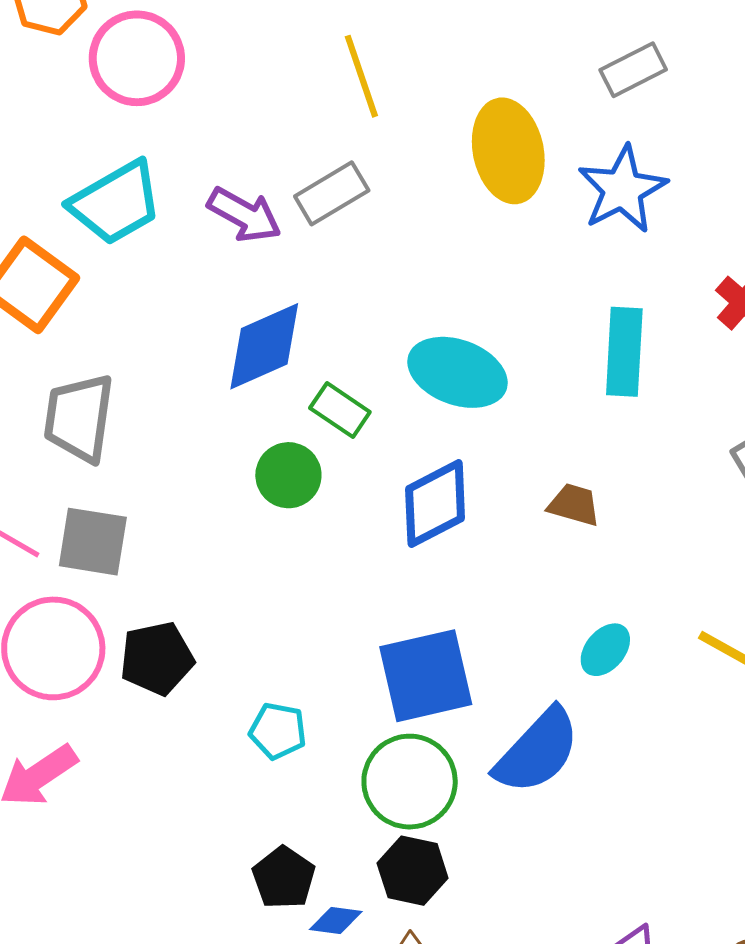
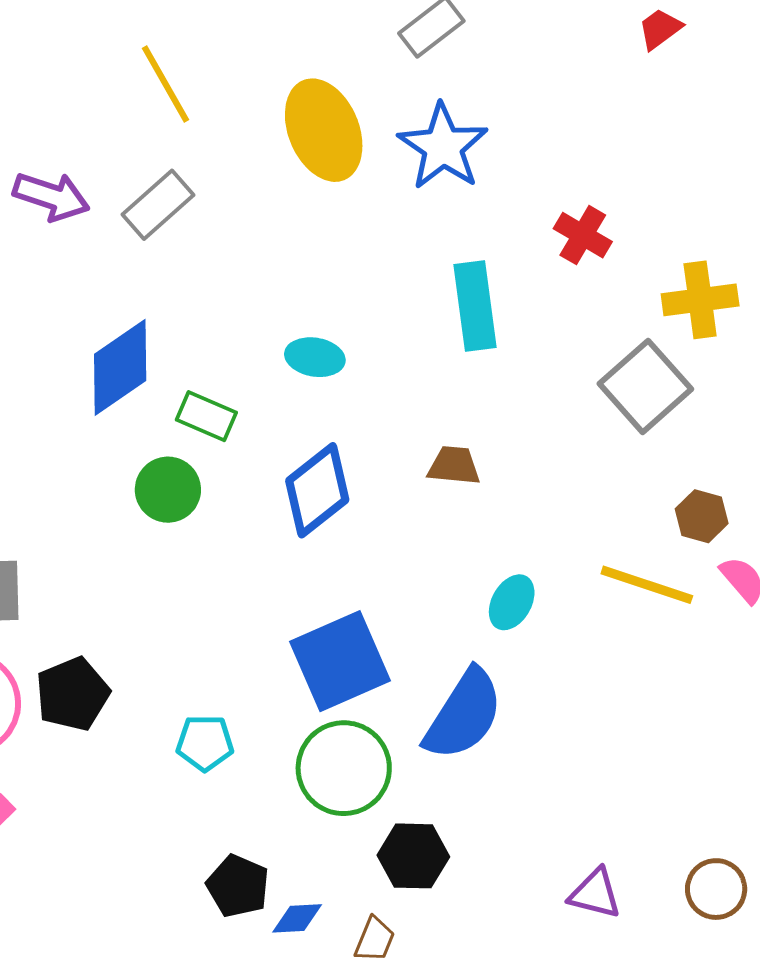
purple arrow: (244, 215) -> (51, 196), moved
cyan ellipse: (457, 372) -> (315, 357), size x0.6
black hexagon: (413, 871) -> (413, 856), moved

